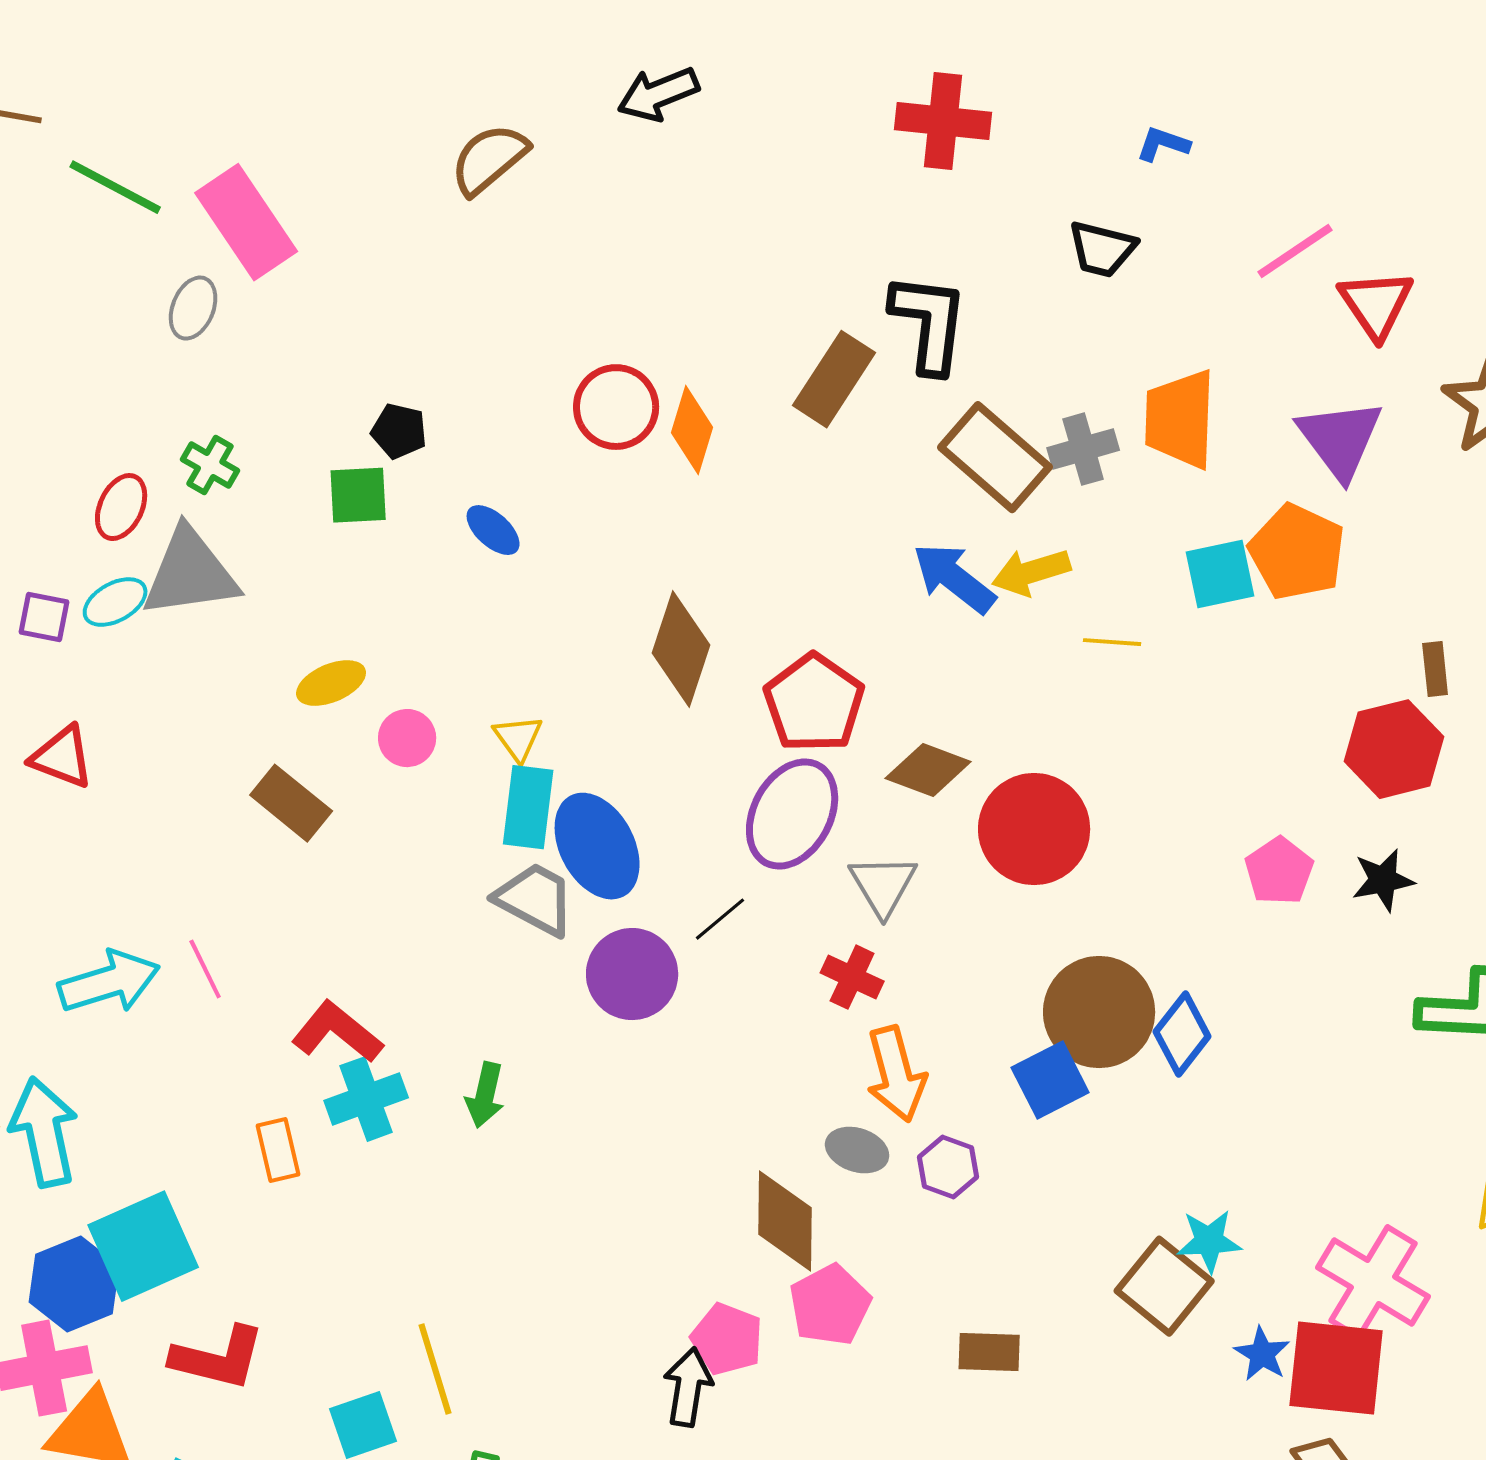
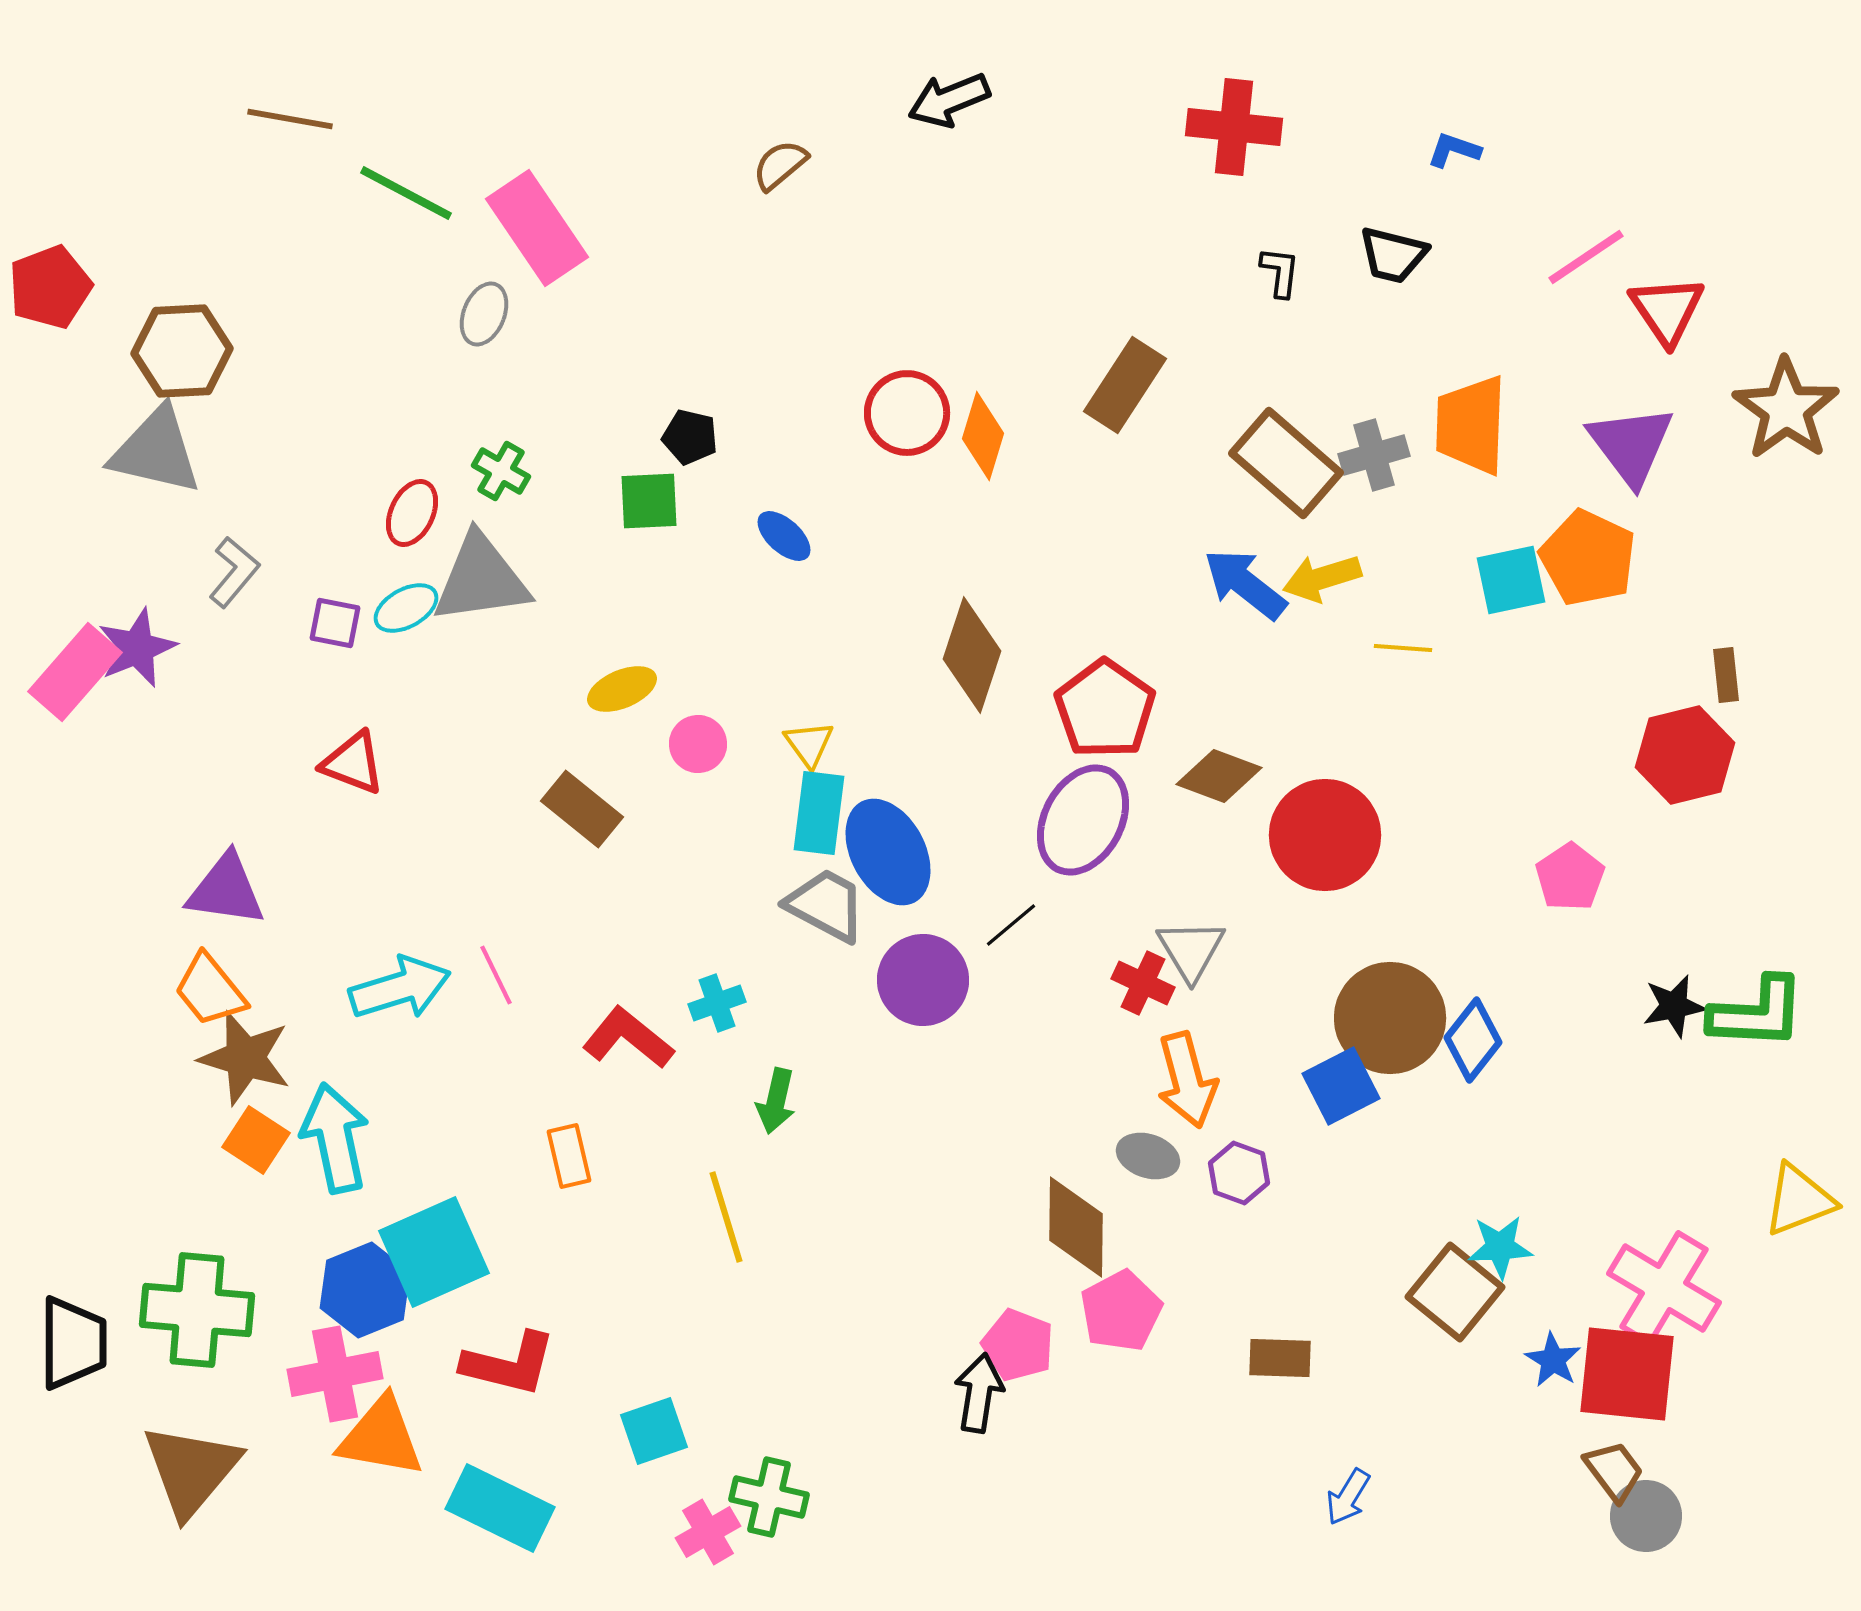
brown semicircle: (489, 159) -> (780, 165), size x0.7
black L-shape: (929, 323) -> (1280, 272), moved, size x0.5
black star: (1383, 880) -> (1674, 1006), moved
gray triangle: (883, 885) -> (1191, 950), moved
cyan cross: (366, 1099) -> (717, 1003), moved, size x0.7
yellow line: (435, 1369) -> (726, 1217), moved

